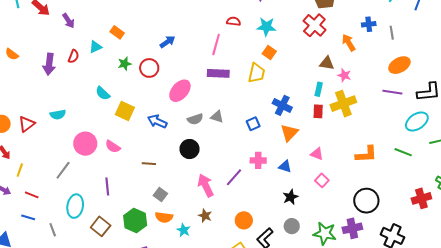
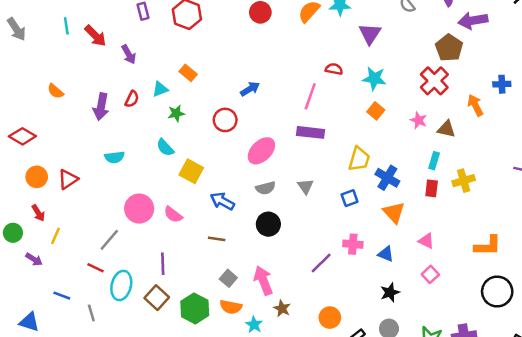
green star: (125, 64) -> (176, 113), moved
yellow trapezoid: (256, 73) -> (359, 159), moved
pink star: (344, 75) -> (419, 120), moved
yellow cross: (343, 104) -> (464, 181), size x0.7
cyan semicircle: (58, 114) -> (114, 157), moved
gray triangle: (217, 117) -> (305, 186), turned 32
gray semicircle: (195, 119) -> (266, 188), moved
blue arrow: (157, 121) -> (222, 201), moved
orange triangle: (289, 133) -> (394, 212), turned -30
pink arrow: (206, 185) -> (263, 281), moved
red line: (32, 195) -> (96, 268), moved
black circle: (366, 201) -> (497, 292), moved
brown square: (101, 226) -> (157, 298), moved

